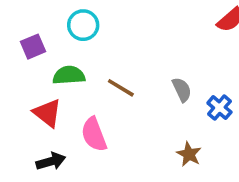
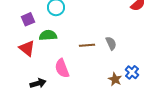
brown line: (121, 88) -> (87, 45), moved, turned -35
blue cross: (219, 108) -> (132, 72), moved
red triangle: (47, 113) -> (27, 48), moved

